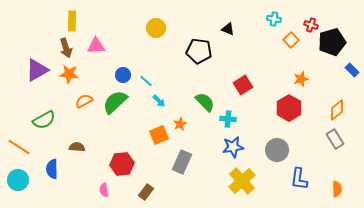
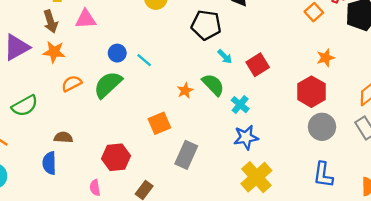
cyan arrow: (159, 101) -> (225, 57), moved
cyan cross: (228, 119) -> (240, 105), turned 35
orange star: (180, 124) -> (185, 91), moved
gray circle: (277, 150) -> (322, 127), moved
blue semicircle: (52, 169) -> (49, 163), moved

